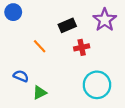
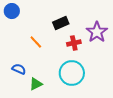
purple star: (105, 20) -> (97, 32), moved
cyan circle: (97, 85) -> (72, 73), moved

